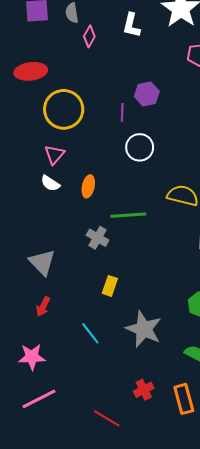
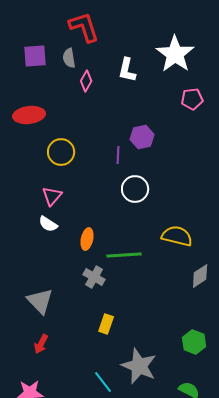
yellow circle: (64, 109) -> (61, 152), size x0.7
orange ellipse: (88, 186) -> (87, 239), moved
cyan line: (90, 333) -> (103, 382), moved

